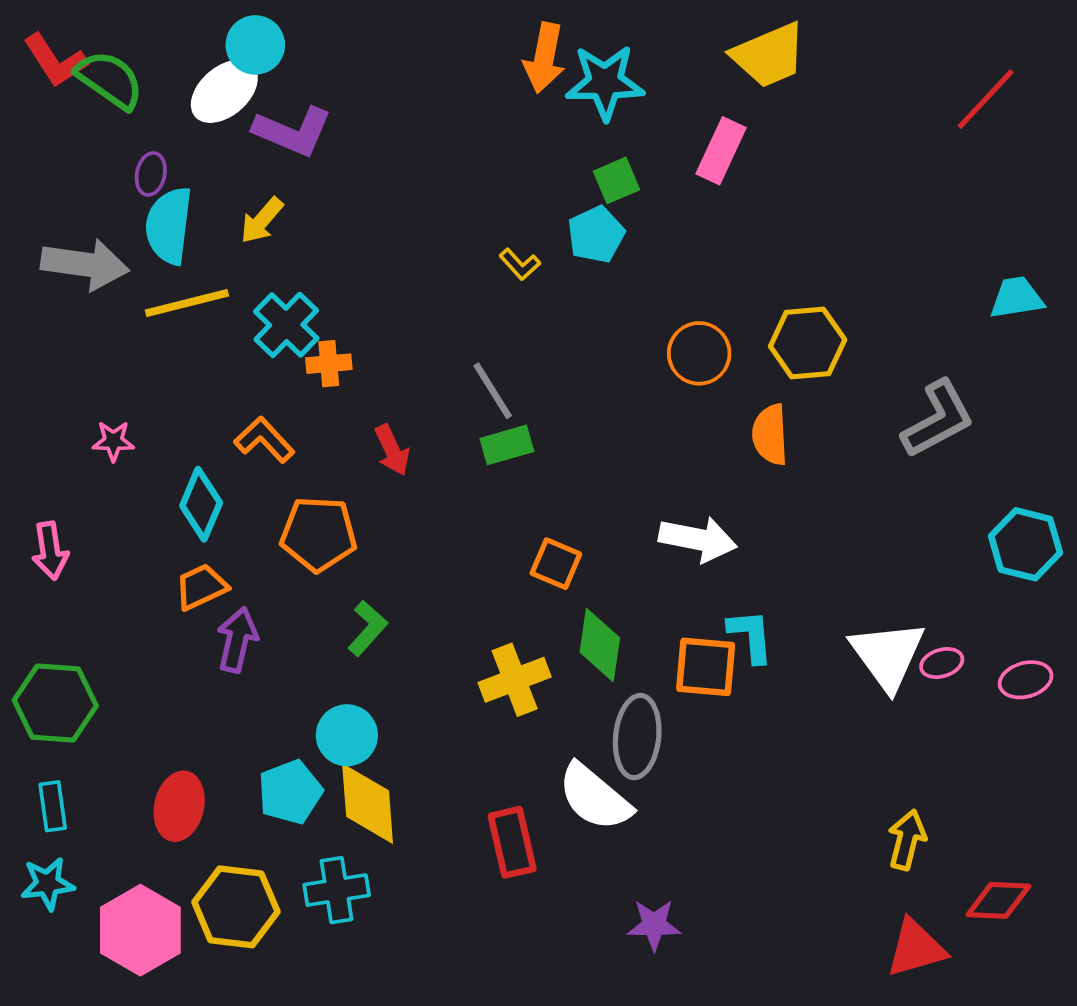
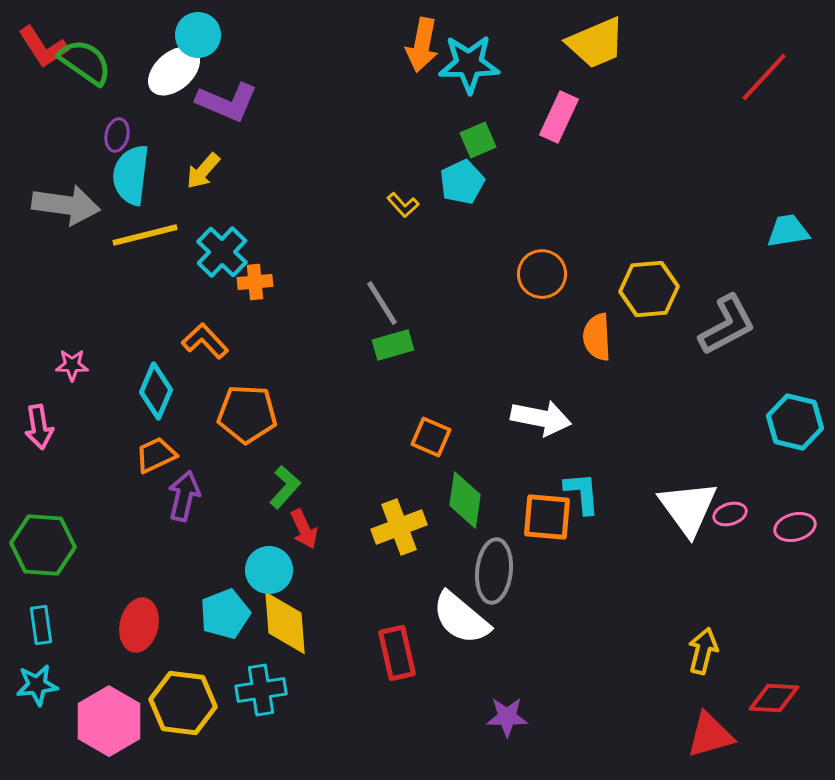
yellow hexagon: (808, 343) -> (649, 289), moved
pink star: (113, 441) -> (72, 365), moved
red arrow: (392, 450) -> (304, 529), moved

